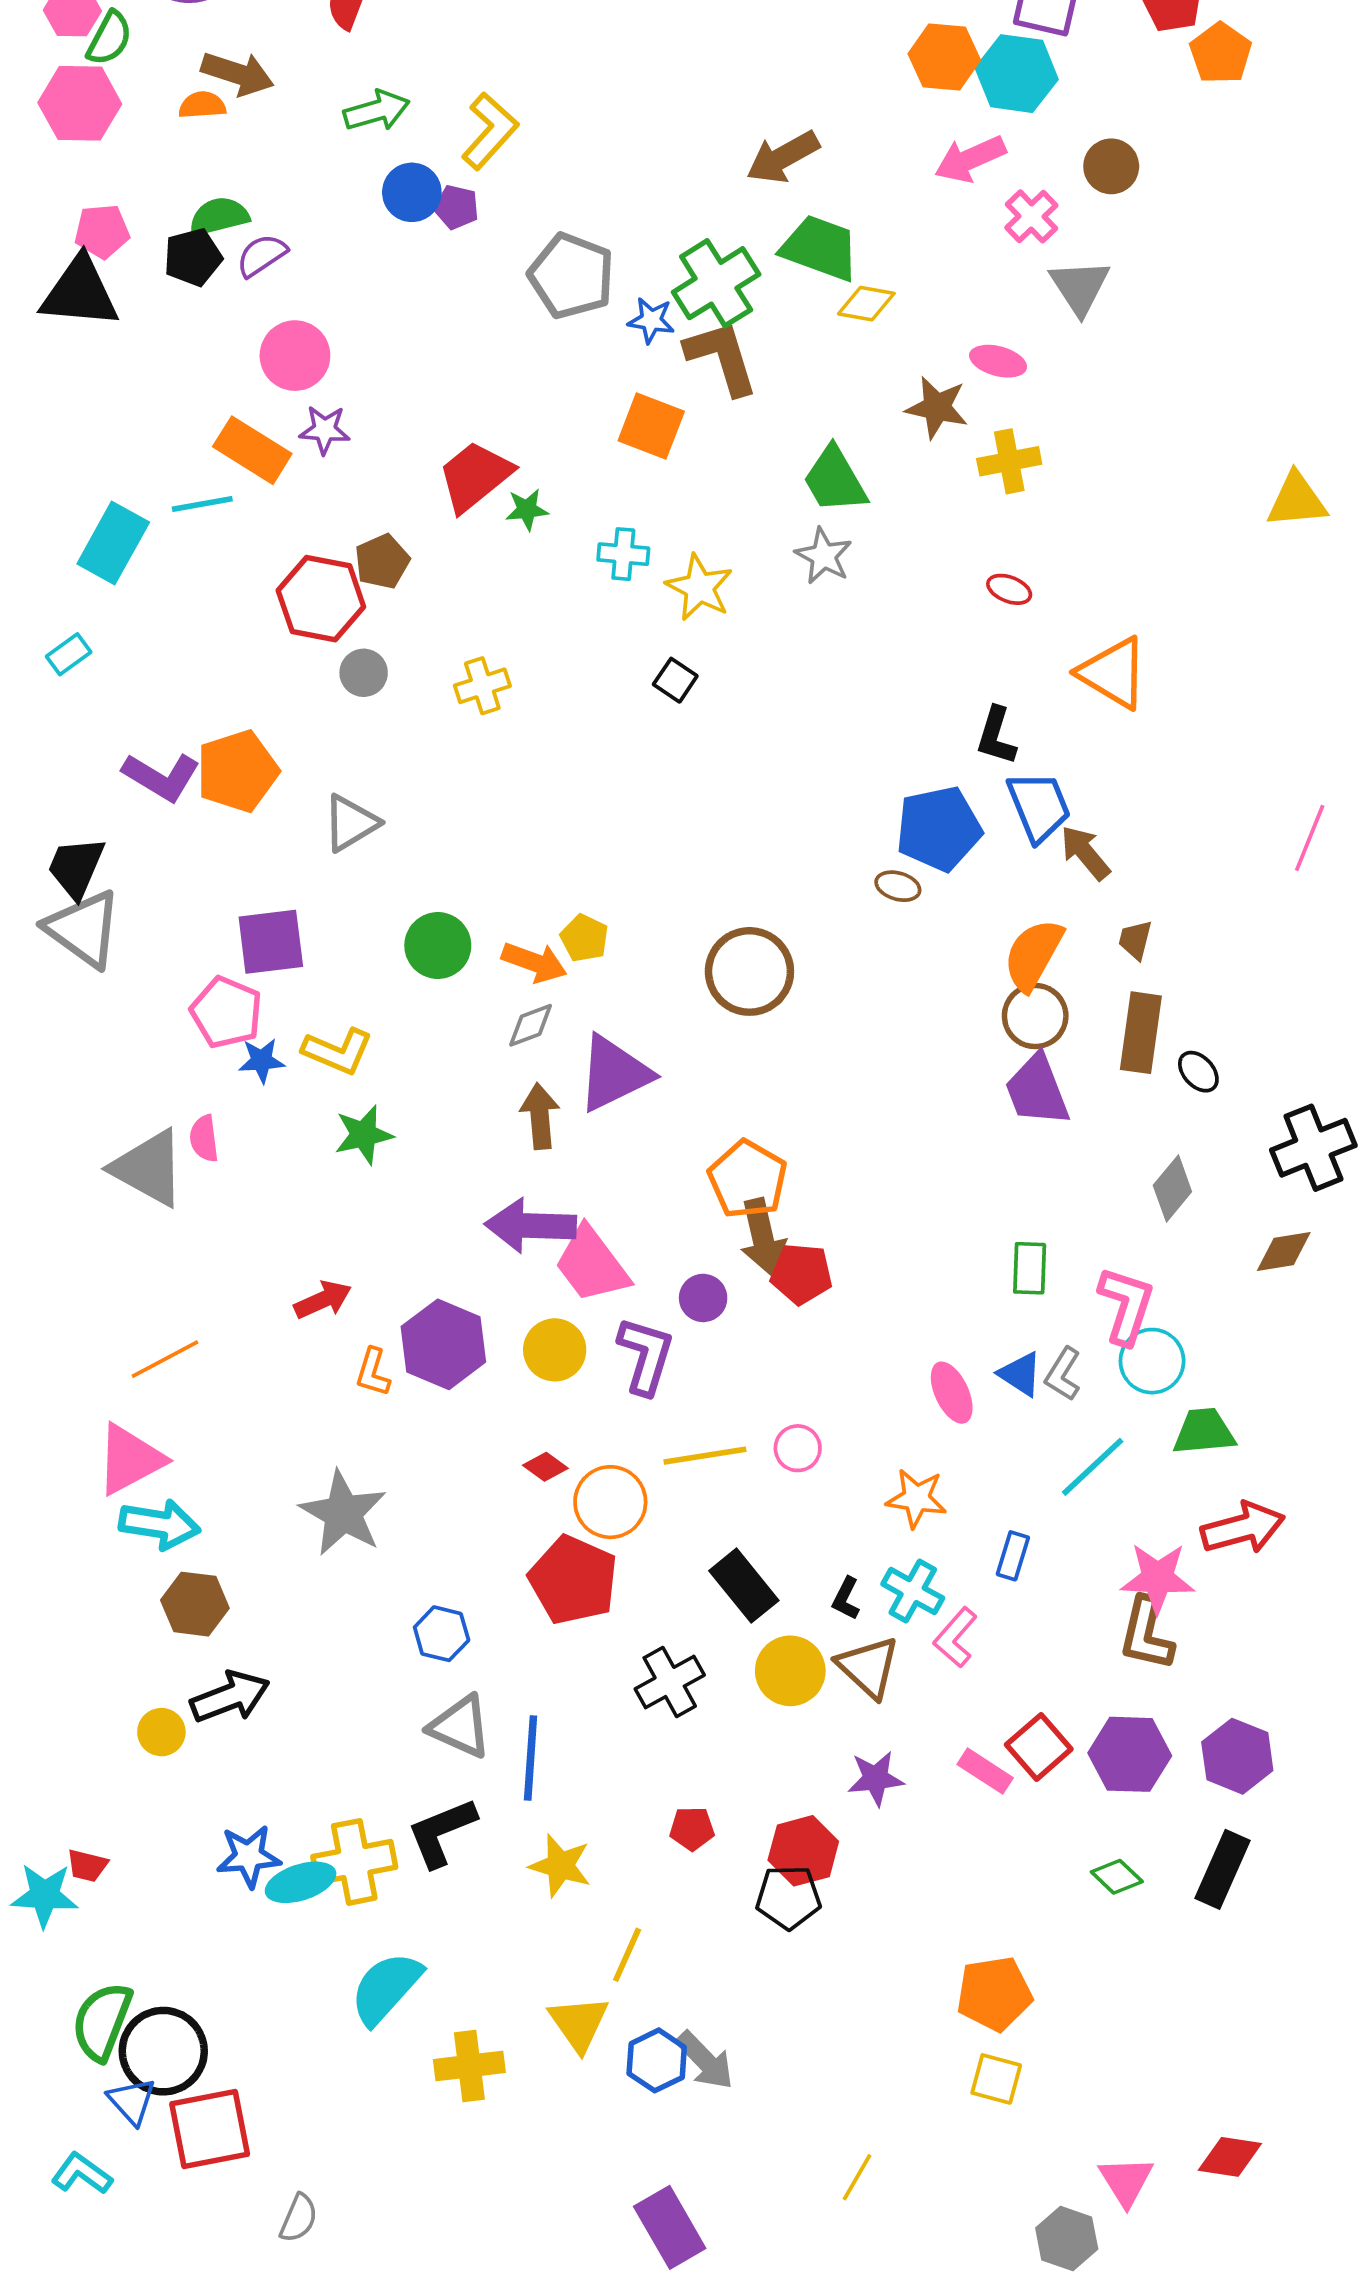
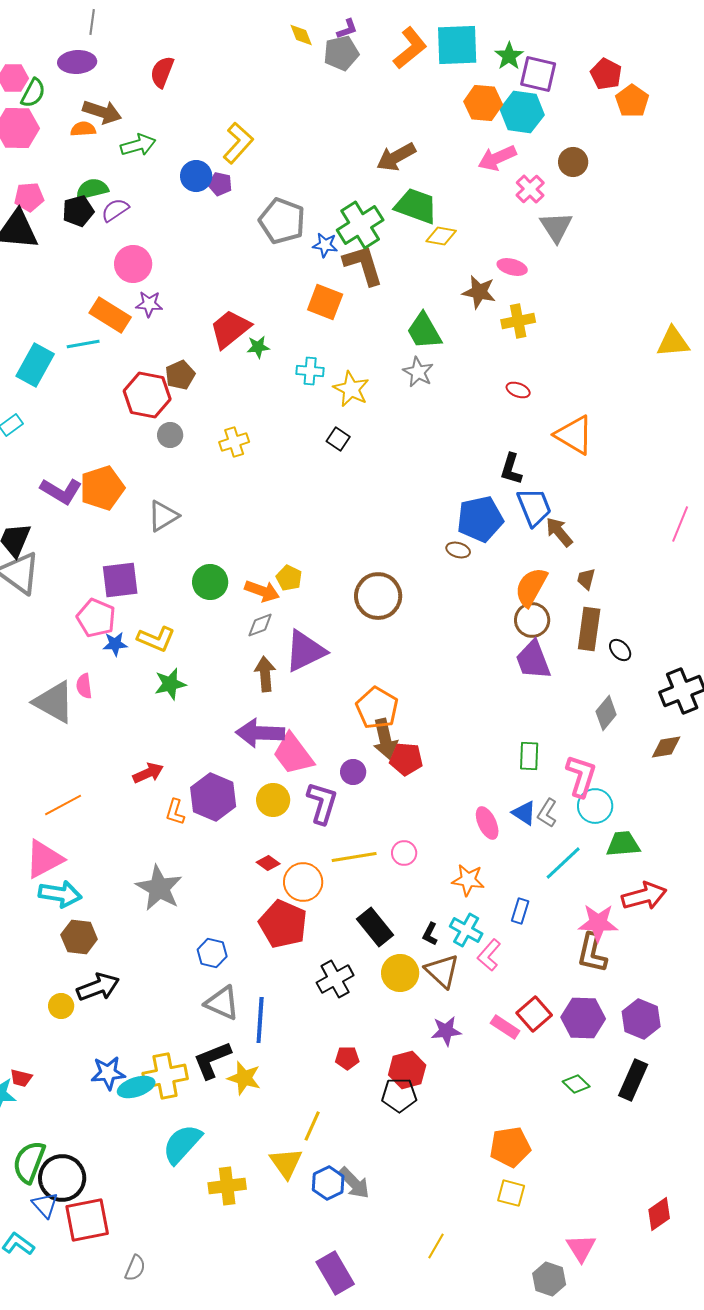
green arrow: (377, 111) -> (138, 145), moved
yellow star: (560, 1866) -> (244, 1078), moved
red diamond: (1230, 2157) -> (659, 1214), moved, turned -44

